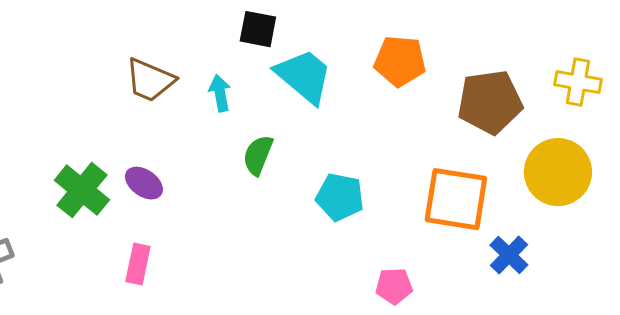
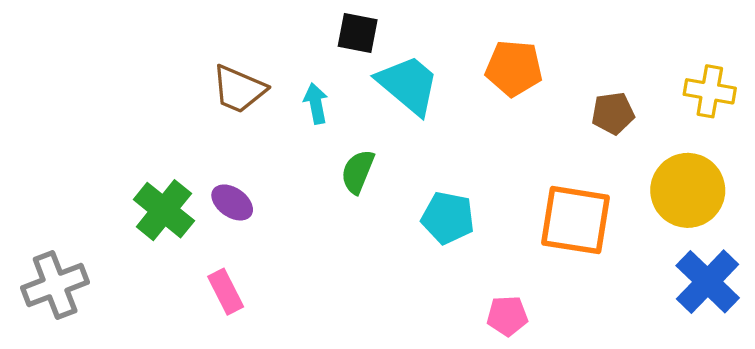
brown pentagon: (490, 102) -> (613, 113), size x0.6
blue cross: (509, 255) -> (708, 282), moved, size x1.5
pink rectangle: (138, 264) -> (226, 292), turned -39

